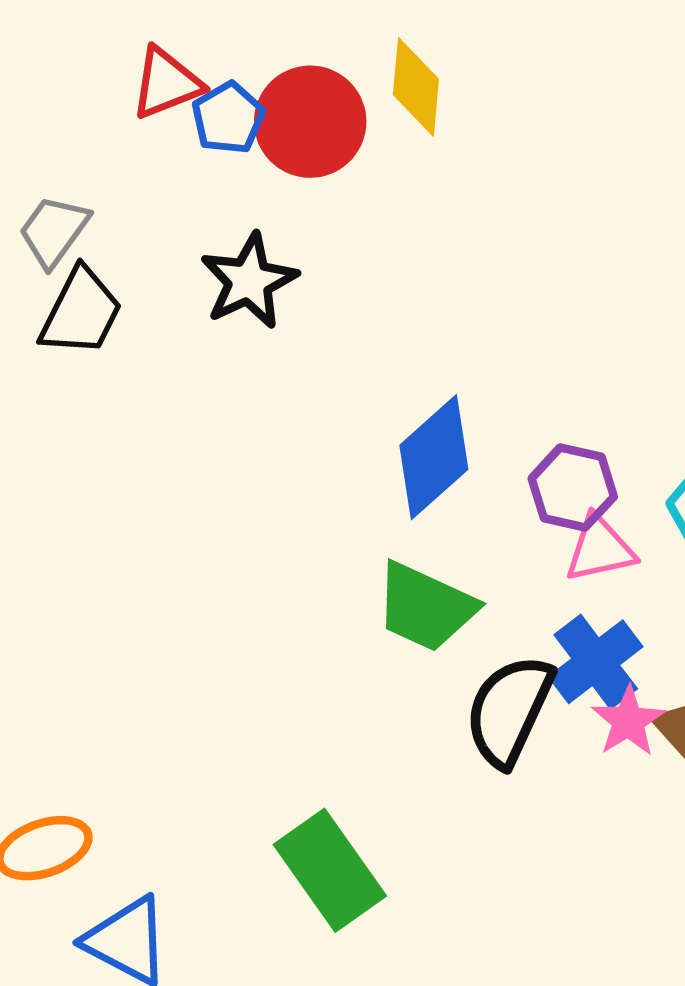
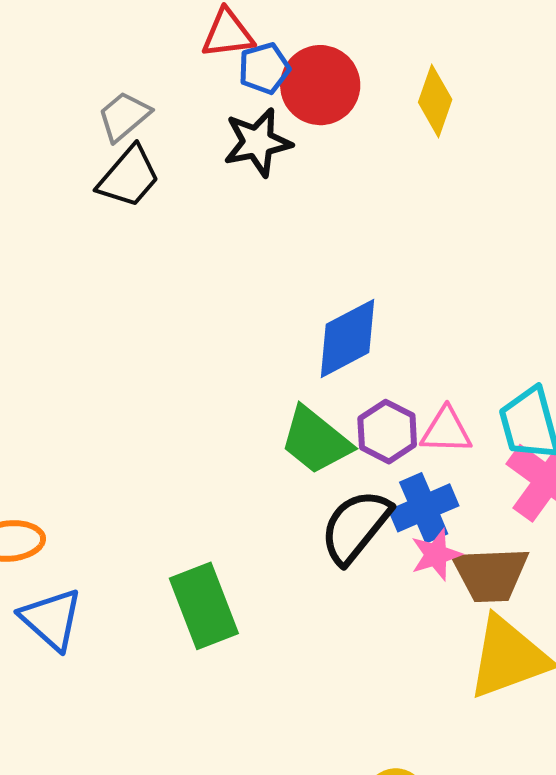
yellow diamond: (416, 87) -> (435, 101), moved
black star: (249, 281) -> (258, 142), moved
purple hexagon: (573, 488) -> (387, 432), moved

